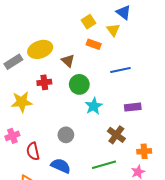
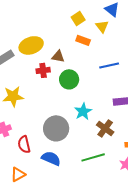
brown triangle: (68, 61) -> (58, 56), turned -32
red cross: (44, 82) -> (43, 70), moved
cyan star: (94, 106) -> (83, 111), moved
gray circle: (66, 135) -> (56, 128), size x1.6

